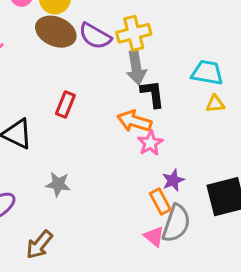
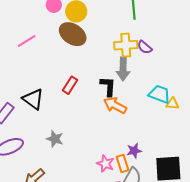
purple semicircle: (95, 36) -> (145, 47), moved, size x0.7
cyan trapezoid: (207, 73) -> (159, 94), moved
black L-shape: (153, 94) -> (108, 86), moved
pink star: (150, 143) -> (105, 164), moved, turned -30

